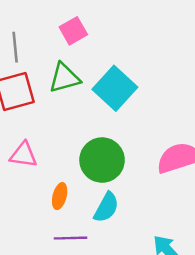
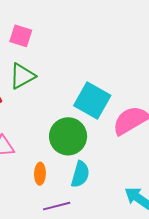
pink square: (73, 31) -> (21, 36), turned -30
cyan square: (115, 88) -> (92, 100), moved

